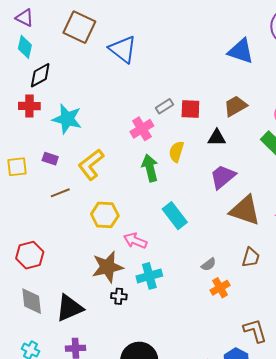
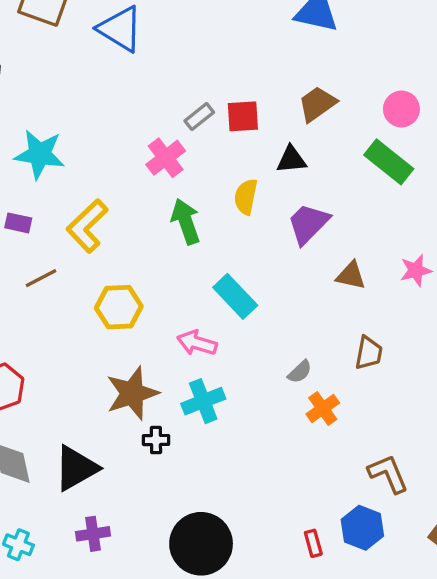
yellow semicircle: (176, 152) -> (246, 197), moved
brown triangle: (245, 210) -> (351, 276), size x0.6
pink arrow: (135, 241) -> (197, 343), moved

